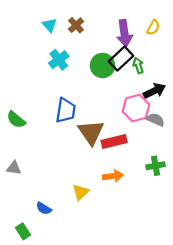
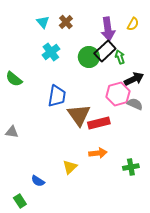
green semicircle: (16, 120) -> (14, 79), moved
green cross: (156, 166) -> (131, 167), moved
gray triangle: (14, 168) -> (12, 132), moved

